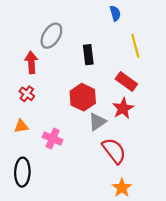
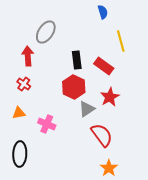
black rectangle: (88, 55) -> (77, 60), moved
red rectangle: (126, 81) -> (104, 66), moved

